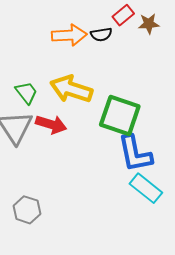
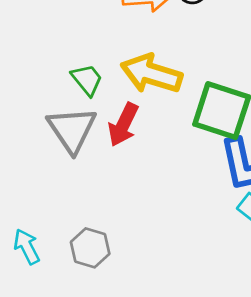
red arrow: (51, 124) -> (123, 125), turned 100

